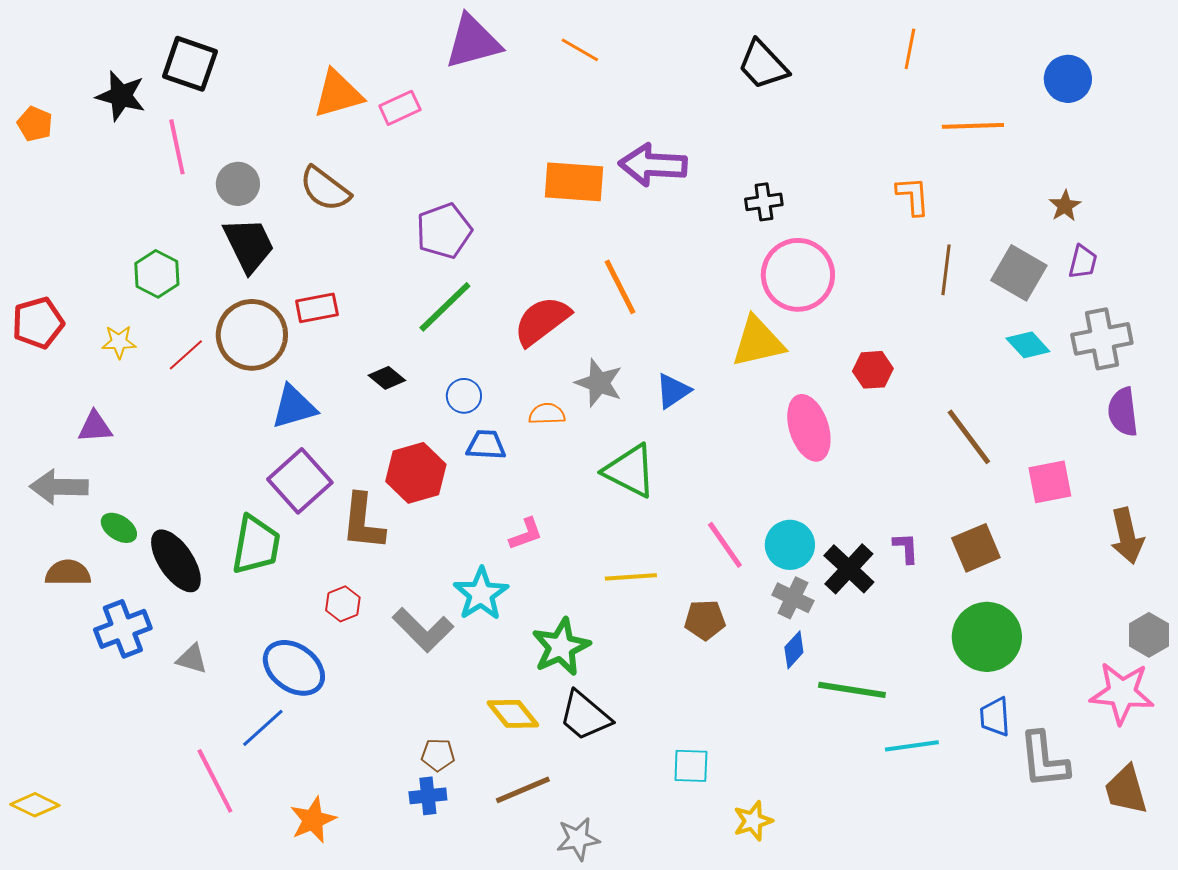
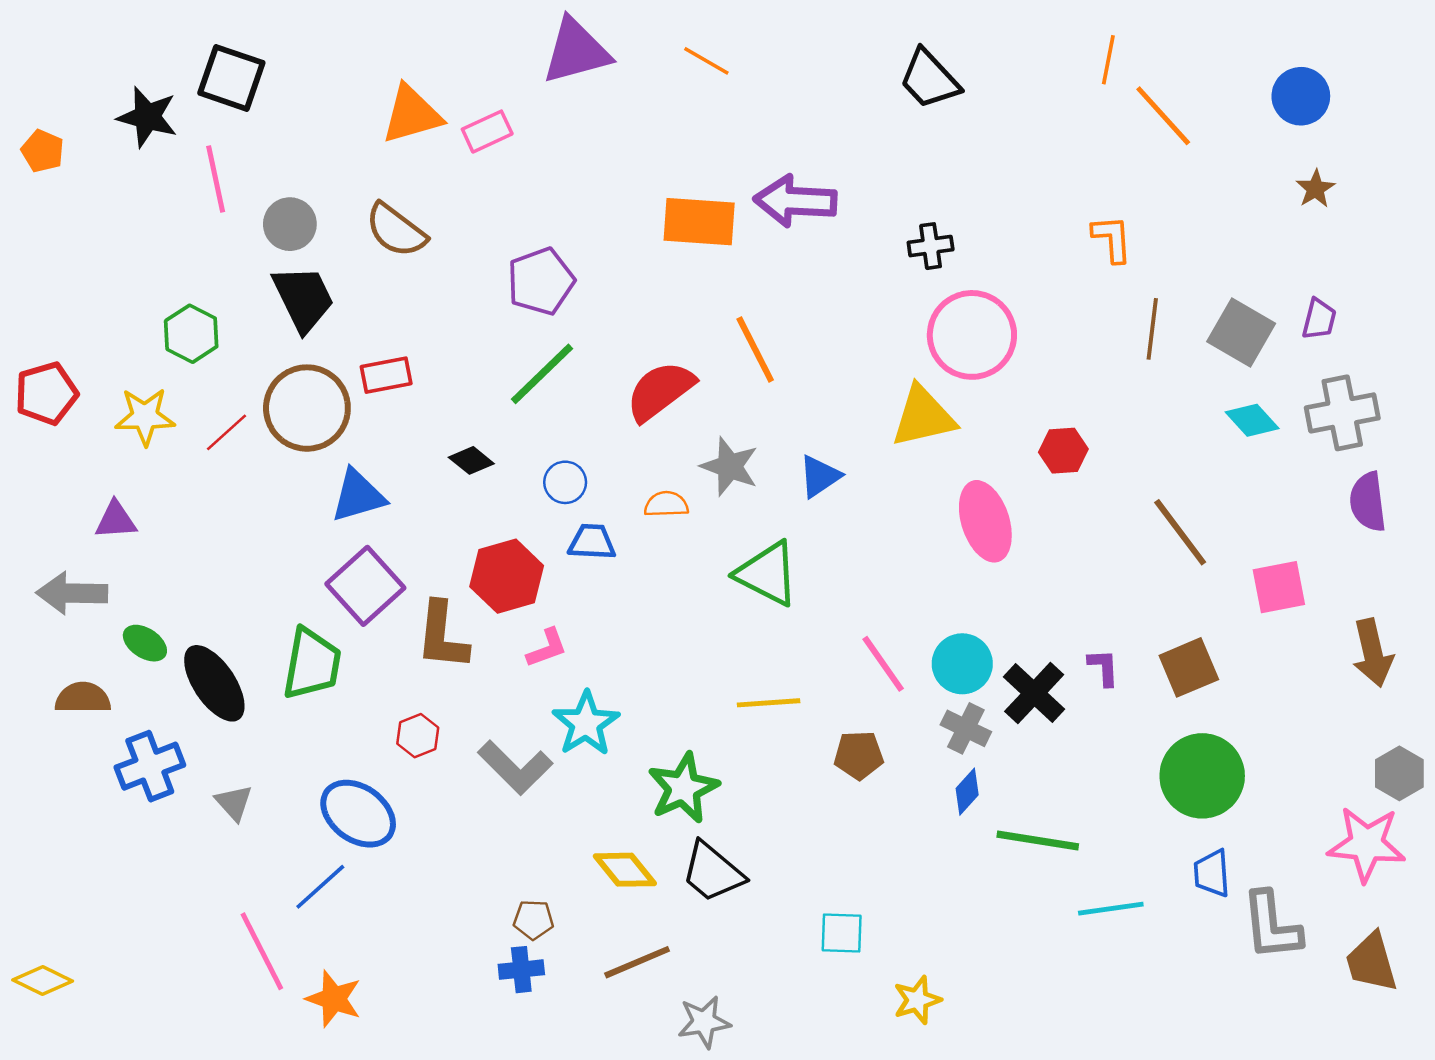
orange line: (973, 126) -> (1163, 116), moved, turned 50
brown star: (1065, 206) -> (1315, 189), moved
yellow star: (119, 342) -> (145, 417), size x1.4
pink L-shape: (526, 534) -> (547, 648), moved
gray triangle: (192, 659) -> (234, 803), turned 32
orange star: (313, 820) -> (334, 999), moved, turned -30

